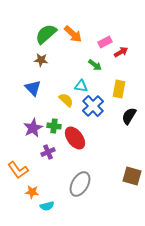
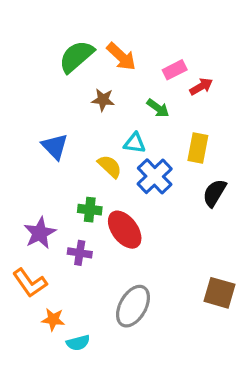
brown star: (41, 60) -> (103, 100), moved
purple star: (33, 128) -> (40, 233), moved
purple cross: (48, 152) -> (80, 253), turned 32

